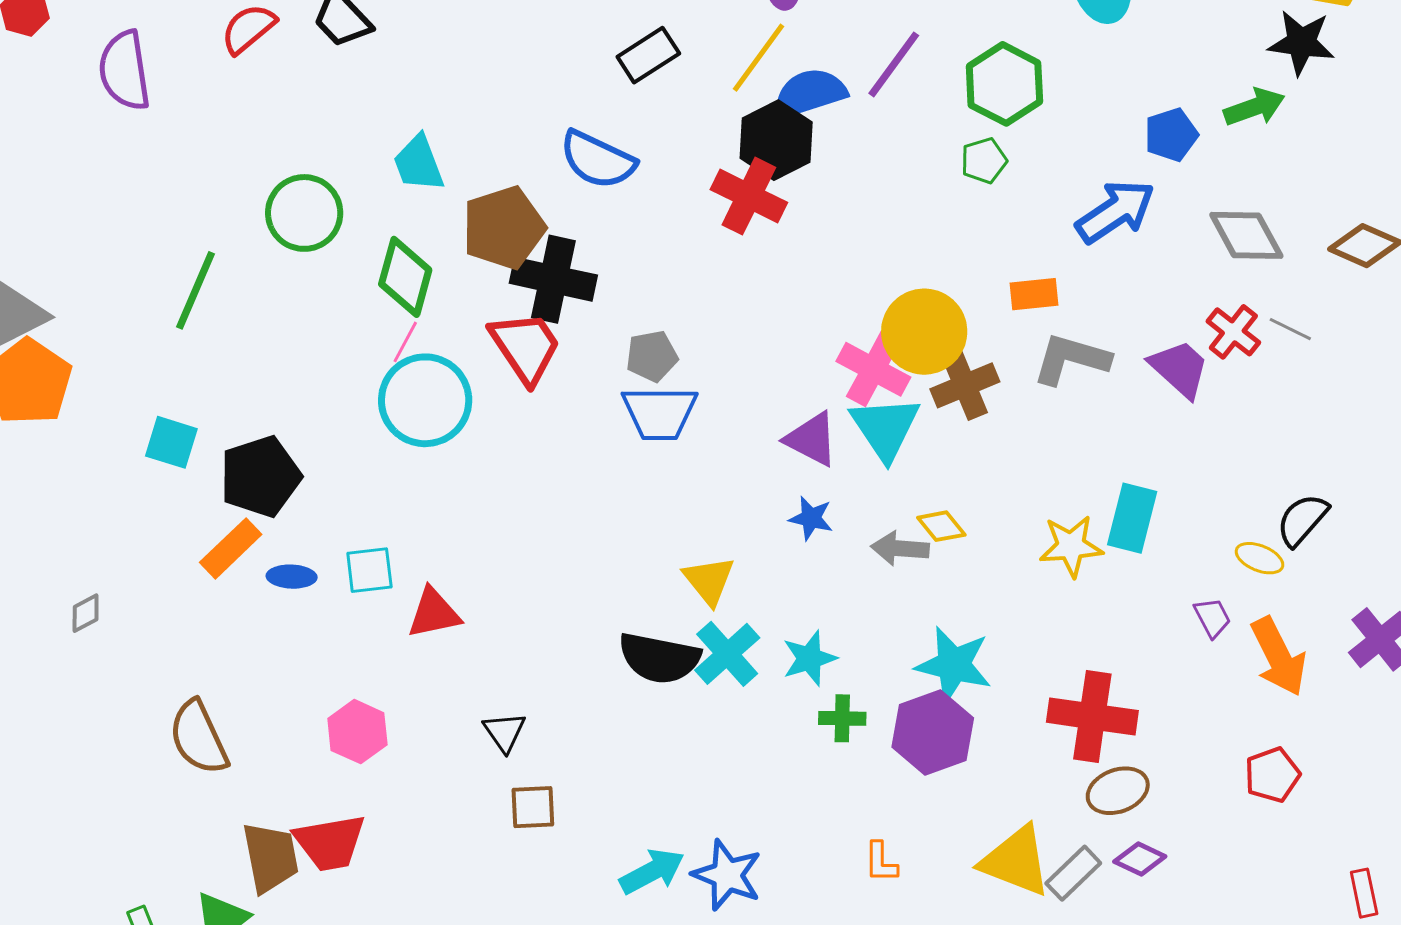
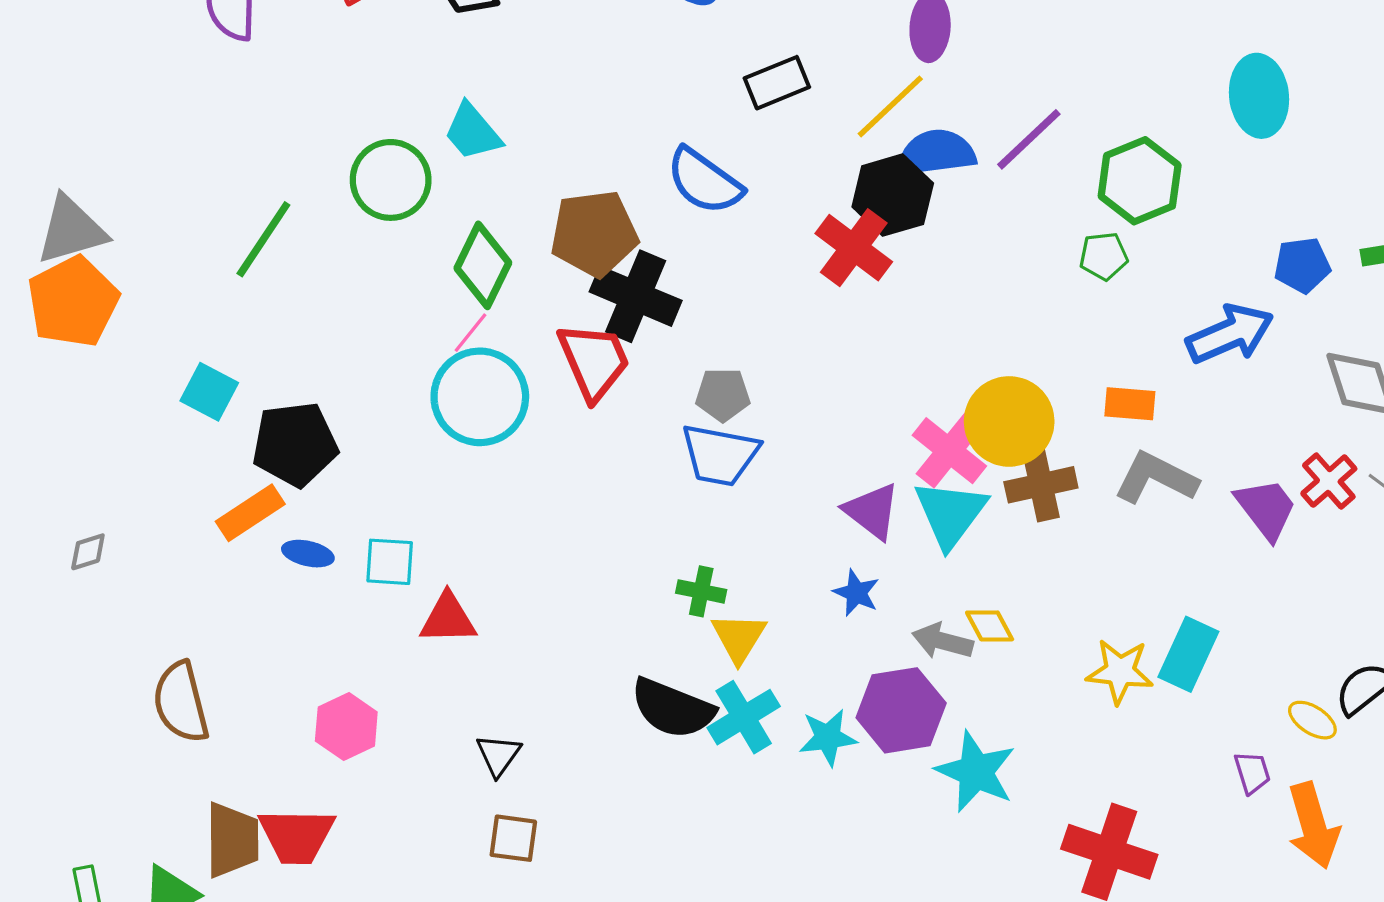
cyan trapezoid: (419, 163) -> (472, 132), moved, turned -30
green cross: (842, 718) -> (701, 591), moved
purple hexagon: (933, 733) -> (901, 710), moved

